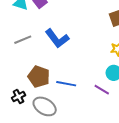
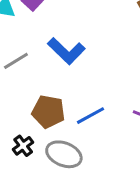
blue line: (66, 84) -> (90, 116), turned -30

